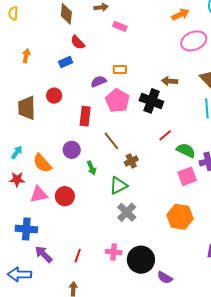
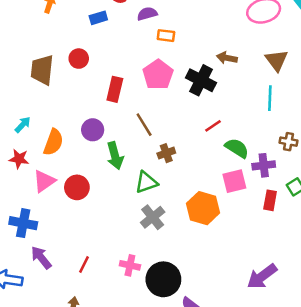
purple semicircle: (98, 81) -> (147, 14), moved
orange semicircle: (42, 163) -> (53, 142), turned -125
green arrow: (92, 168) -> (115, 156), size x1.5
pink triangle: (39, 194) -> (44, 181), turned -30
orange hexagon: (180, 217) -> (203, 208), moved

